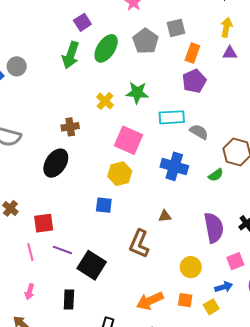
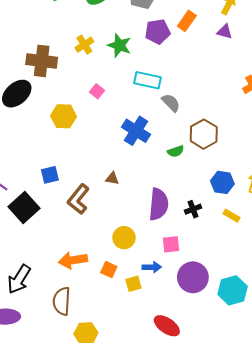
purple pentagon: (194, 81) -> (158, 32), moved
brown cross: (70, 127) -> (42, 61), size x1.6
pink square: (128, 140) -> (97, 91), size x0.5
yellow hexagon: (120, 174) -> (64, 116), moved
blue square: (104, 205) -> (50, 175), moved, turned -36

